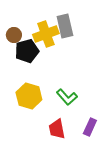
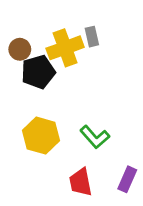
gray rectangle: (65, 26) -> (92, 37), size x0.6

